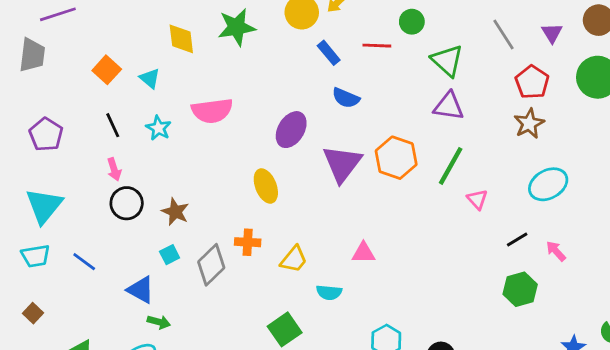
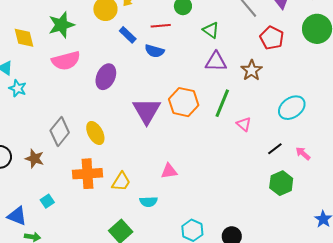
green triangle: (447, 61) -> (211, 30), size x0.7
blue semicircle: (346, 98) -> (154, 51), moved
pink semicircle: (212, 111) -> (66, 61), moved
brown star: (529, 124) -> (252, 70), moved
cyan star: (158, 128) -> (18, 88), moved
purple ellipse: (291, 130) -> (106, 77), moved
orange cross: (248, 242) -> (87, 174), size x1.6
cyan square: (170, 255) -> (47, 201), moved
gray diamond: (211, 265) -> (60, 131), moved

